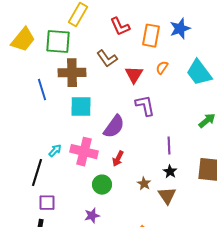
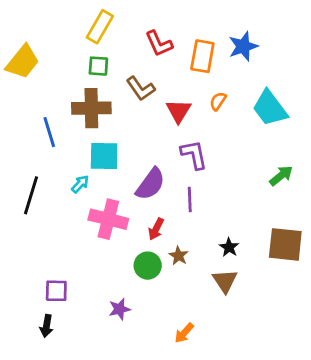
green square: (58, 42) -> (98, 66), moved, size x0.6
purple line: (169, 146) -> (190, 200), moved
cyan arrow: (55, 151) -> (80, 184), moved
black line: (37, 173) -> (31, 195), moved
brown star: (144, 184) -> (179, 256), moved
green circle: (102, 185) -> (148, 266), moved

